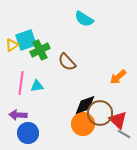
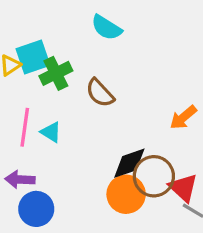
cyan semicircle: (84, 19) -> (106, 28), moved
cyan triangle: (37, 86) -> (51, 132), turned 40

